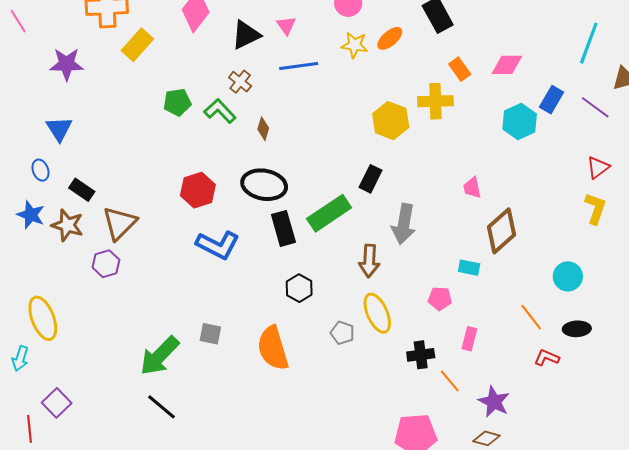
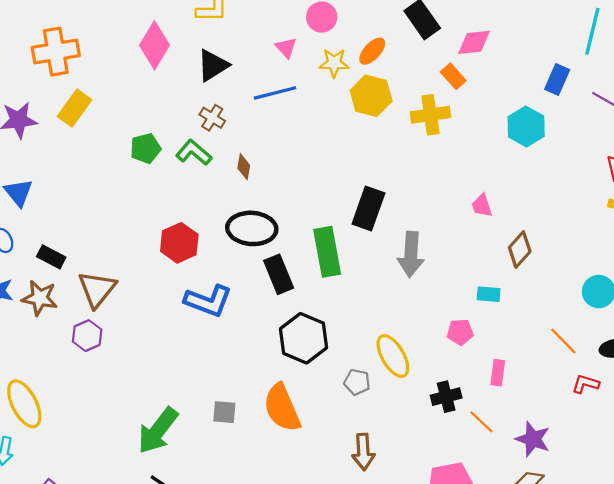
pink triangle: (286, 25) -> (286, 48), moved
yellow rectangle: (137, 45) -> (74, 108), moved
pink diamond: (507, 65) -> (474, 42), moved
blue rectangle: (552, 100) -> (557, 80), moved
yellow hexagon: (391, 121) -> (371, 96), moved
black rectangle: (370, 179) -> (368, 209), size x1.4
green rectangle: (329, 213) -> (327, 252), turned -60
brown diamond: (502, 231) -> (520, 250), size x0.7
brown arrow: (369, 261) -> (363, 452), moved
black hexagon: (299, 288) -> (304, 338), size x1.6
gray square: (210, 334) -> (224, 412), moved

